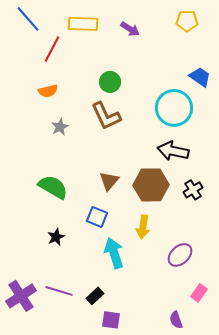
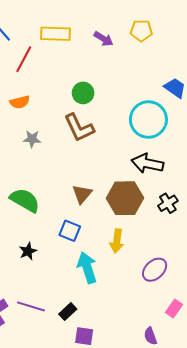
yellow pentagon: (187, 21) -> (141, 31), moved
gray star: (60, 127) -> (32, 139), turned 30

